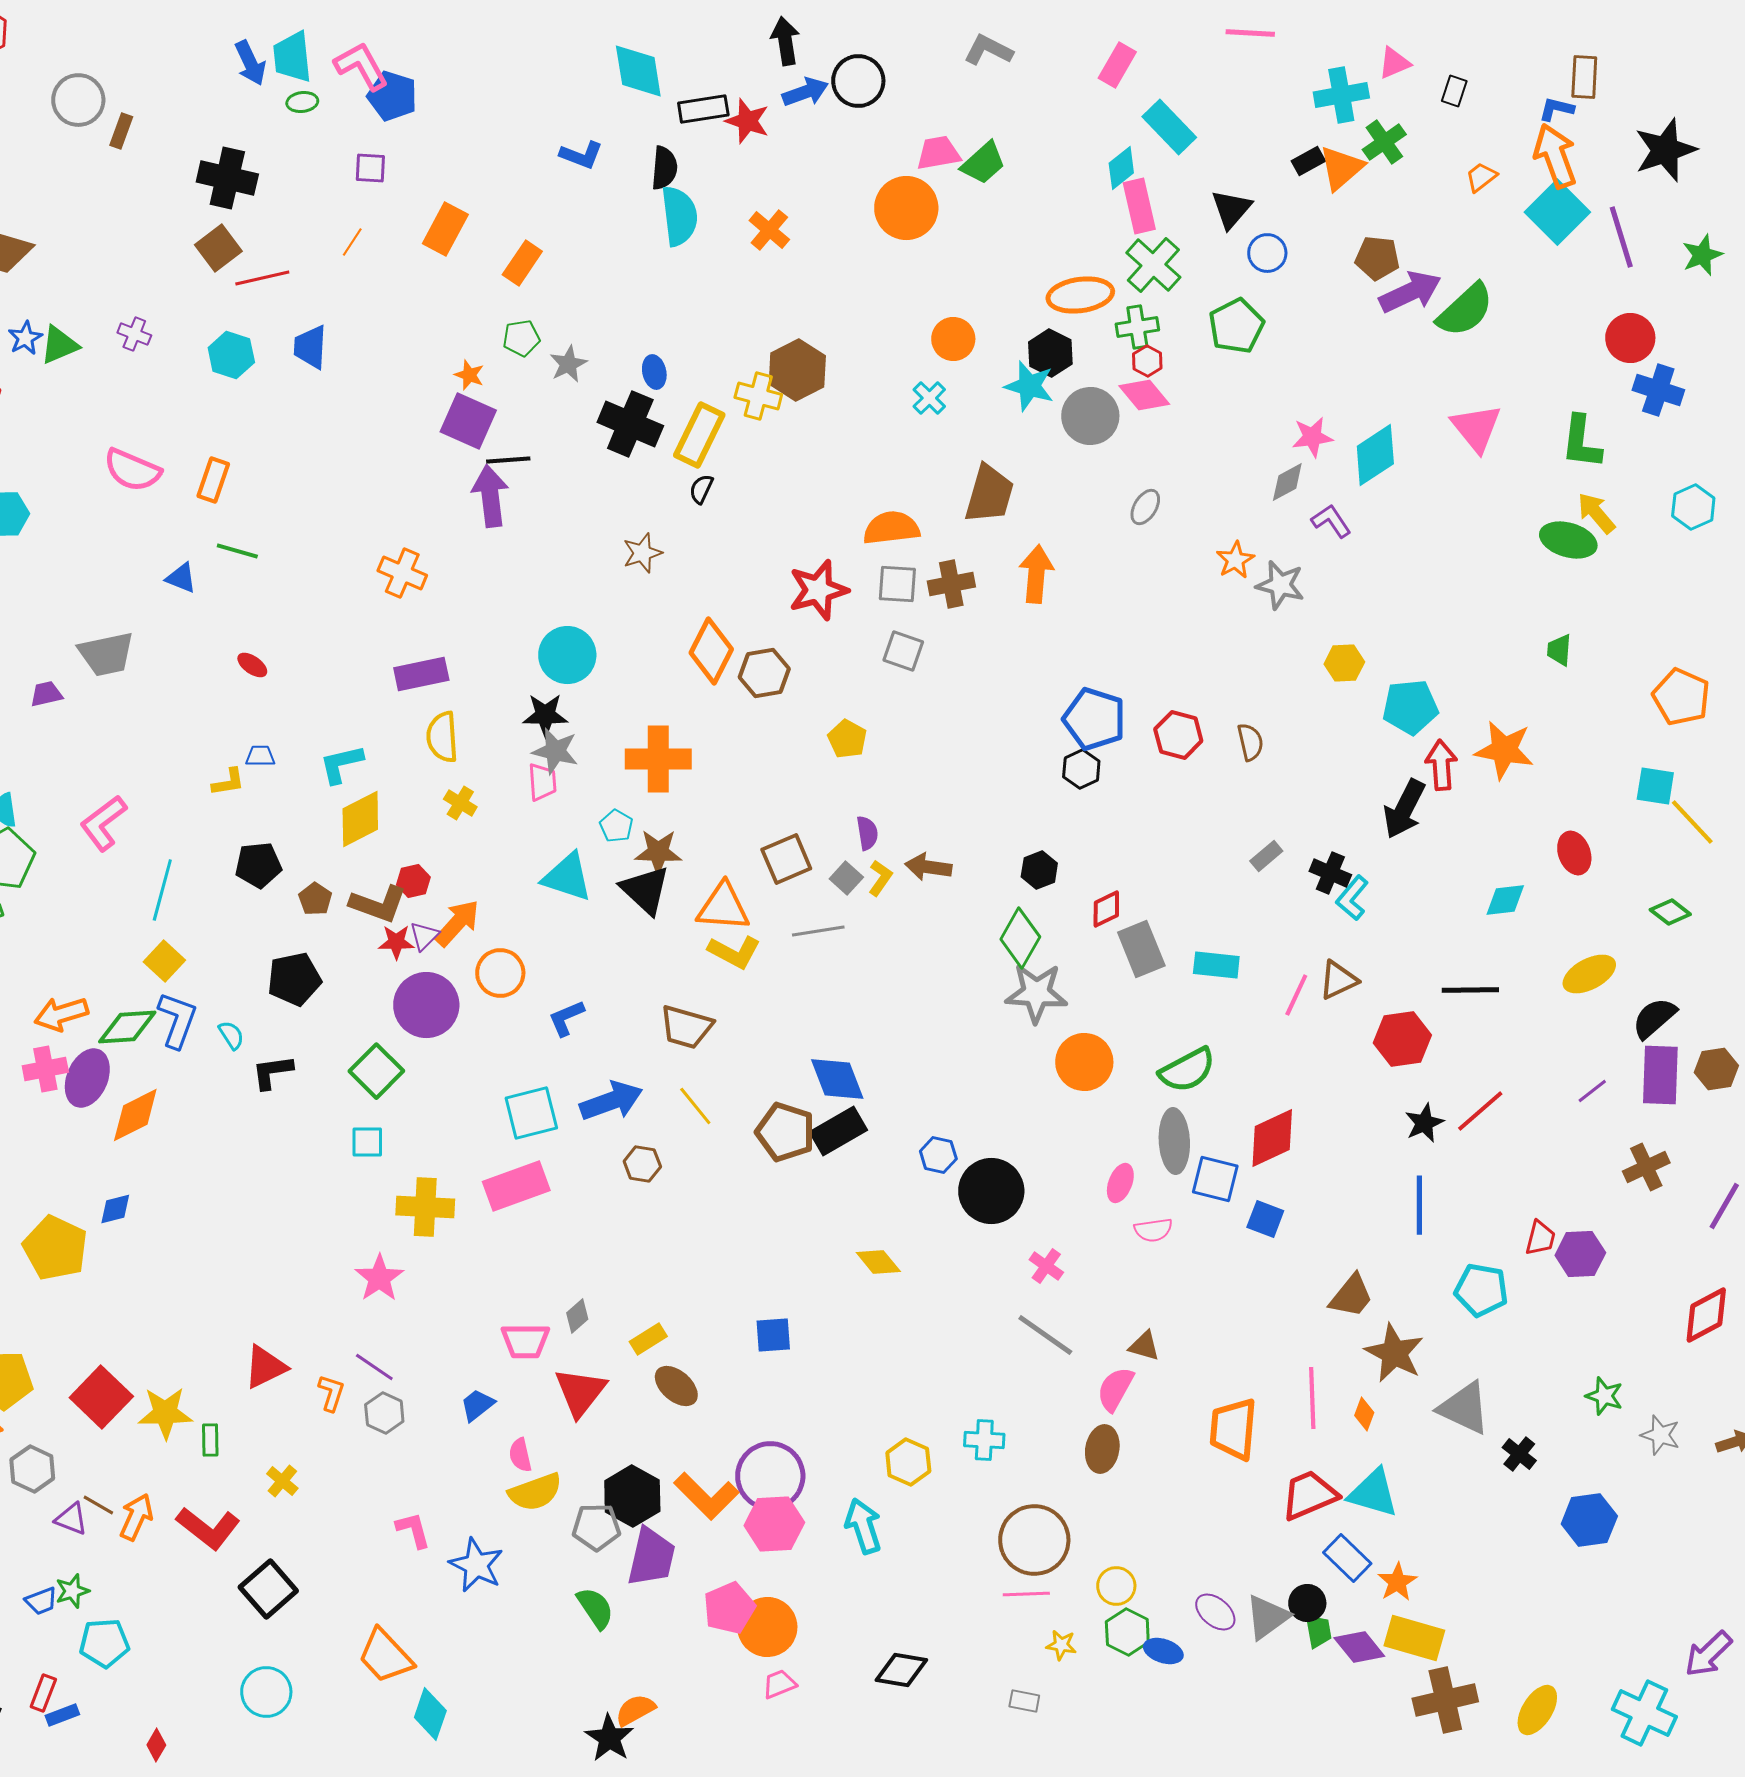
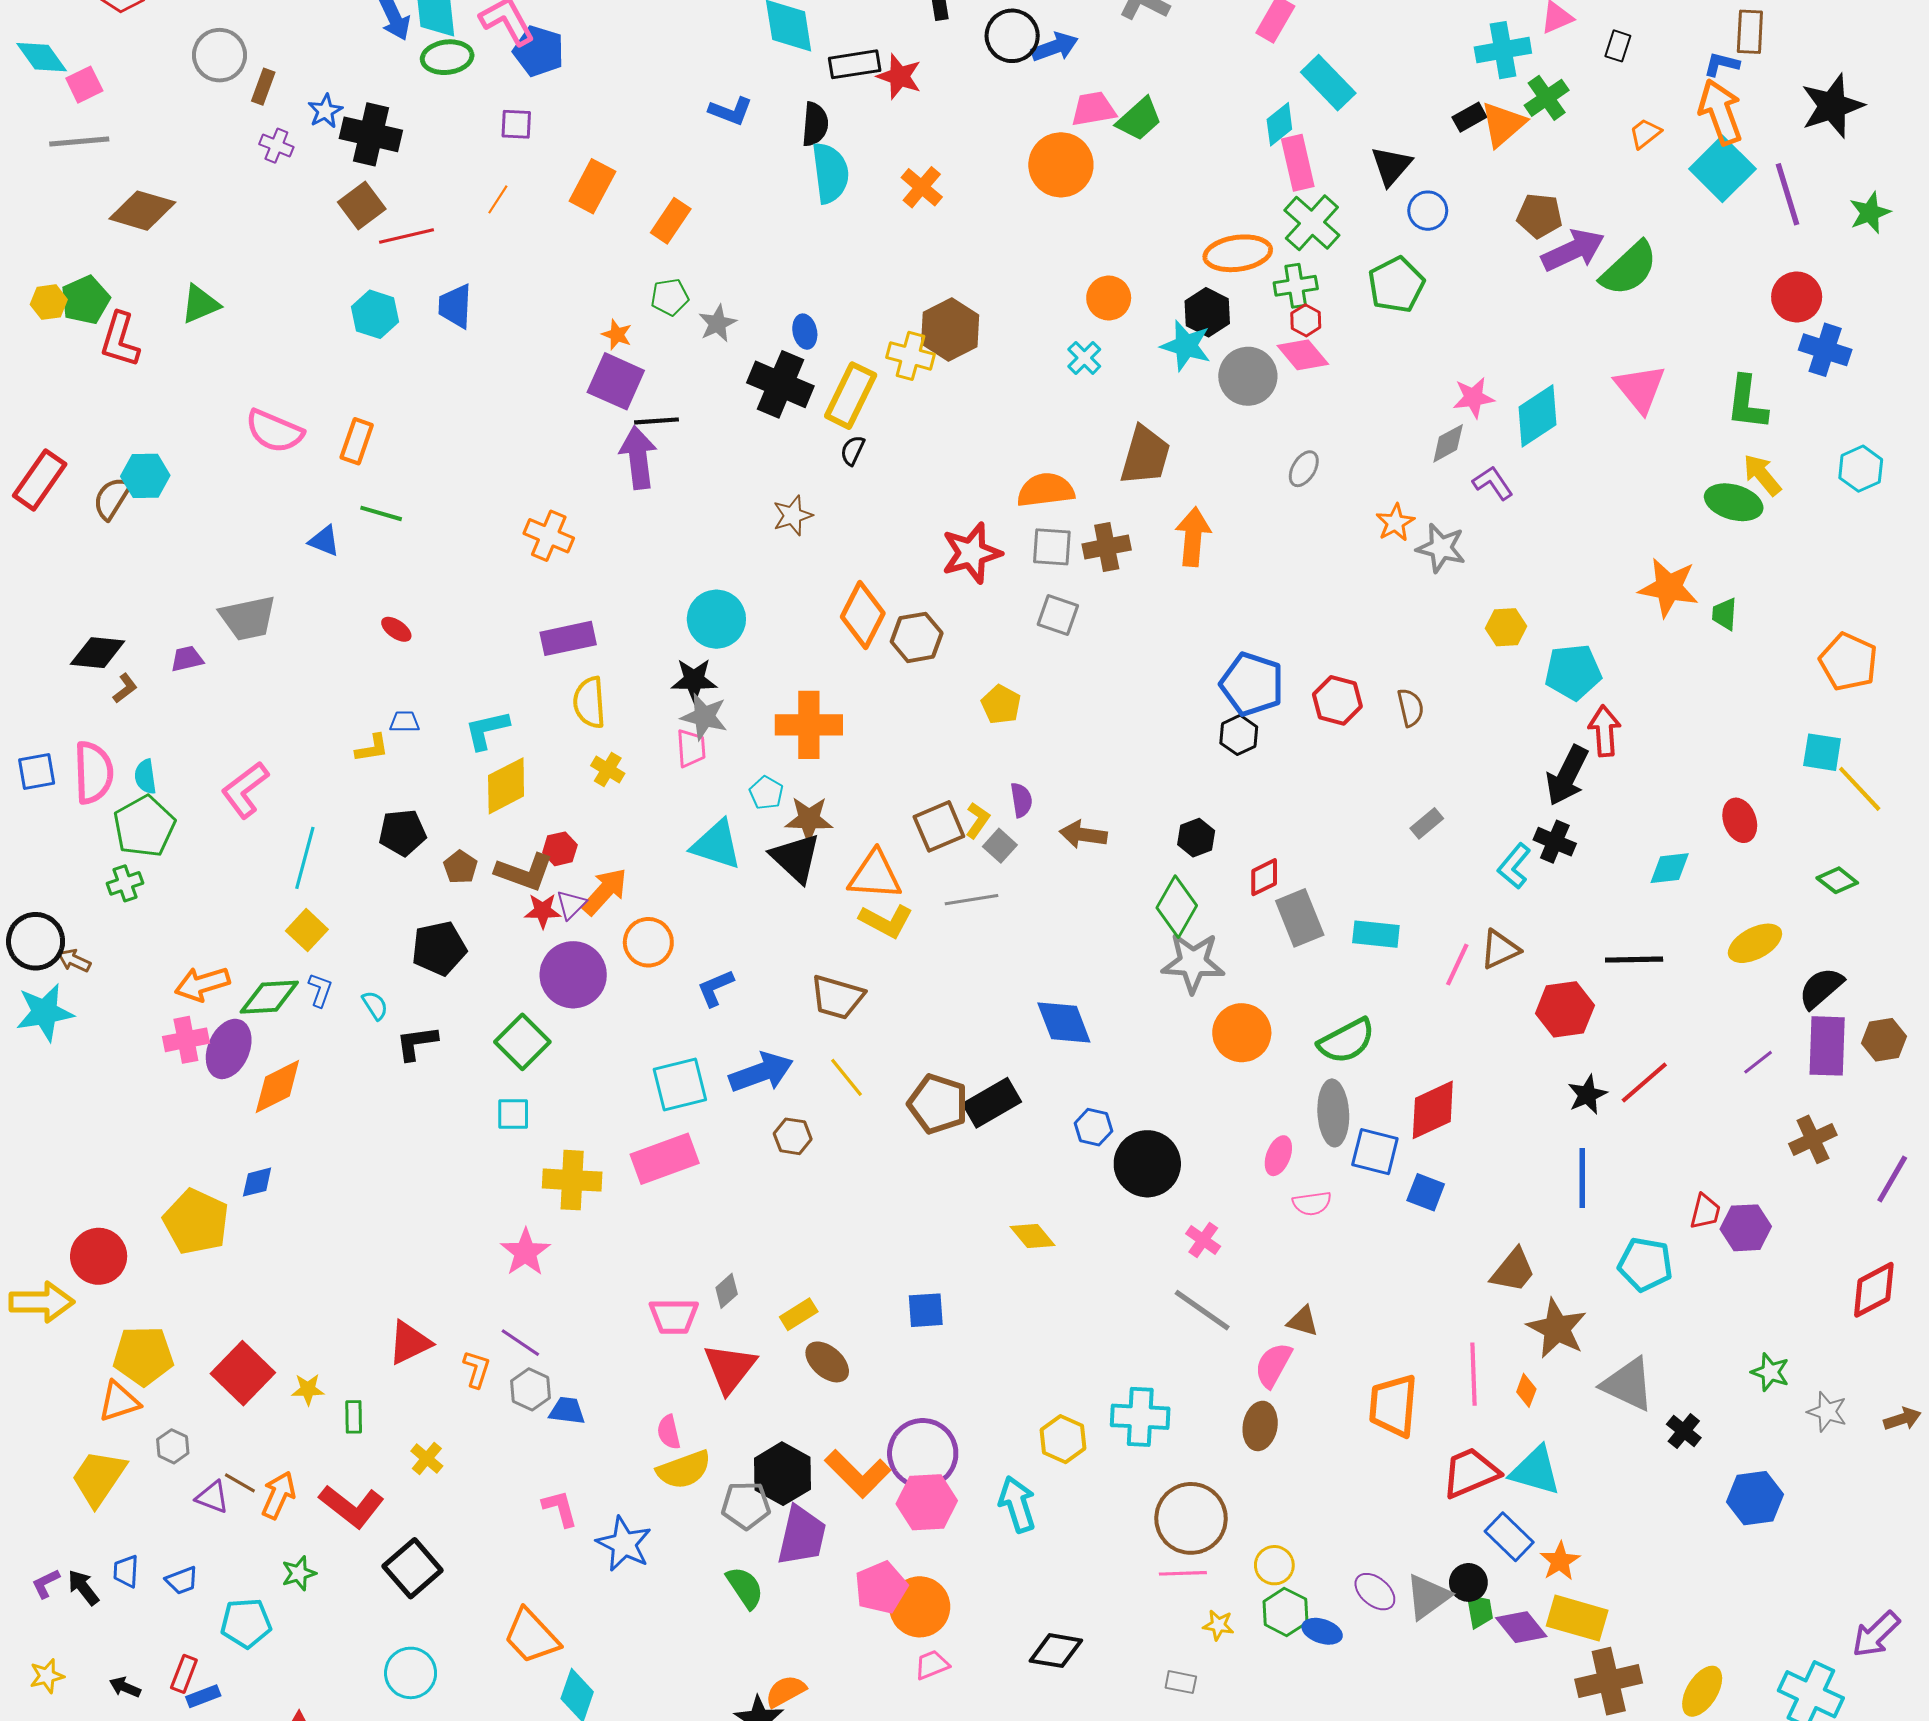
blue arrow: (805, 92) -> (1055, 47), moved
green ellipse: (302, 102) -> (447, 57), size x1.6
purple cross: (134, 334) -> (276, 146), moved
blue star: (25, 338) -> (325, 111), moved
orange star: (1504, 750) -> (1669, 588), moved
black cross: (1330, 873) -> (1555, 842), moved
yellow L-shape: (880, 878) -> (978, 820), moved
blue L-shape: (177, 1020) -> (320, 990), size x0.6
blue diamond: (837, 1079) -> (1064, 1023), moved
blue trapezoid: (477, 1405) -> (567, 1411), moved, turned 45
yellow star: (165, 1413) -> (308, 1389), size x0.6
cyan cross: (984, 1440) -> (1140, 1417), size x1.4
gray hexagon: (32, 1469) -> (173, 1446), size x0.7
green star: (72, 1591) -> (299, 1573), moved

